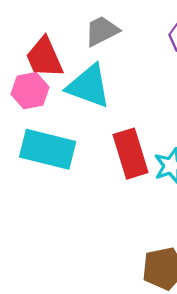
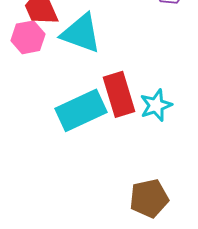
cyan rectangle: (48, 149) -> (81, 110), moved, turned -39

